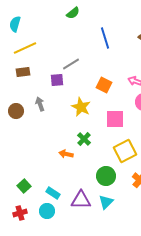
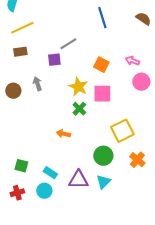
pink square: (115, 119) -> (102, 94), moved
green cross: (84, 139) -> (79, 109), moved
green square: (24, 186) -> (21, 166), turned -32

